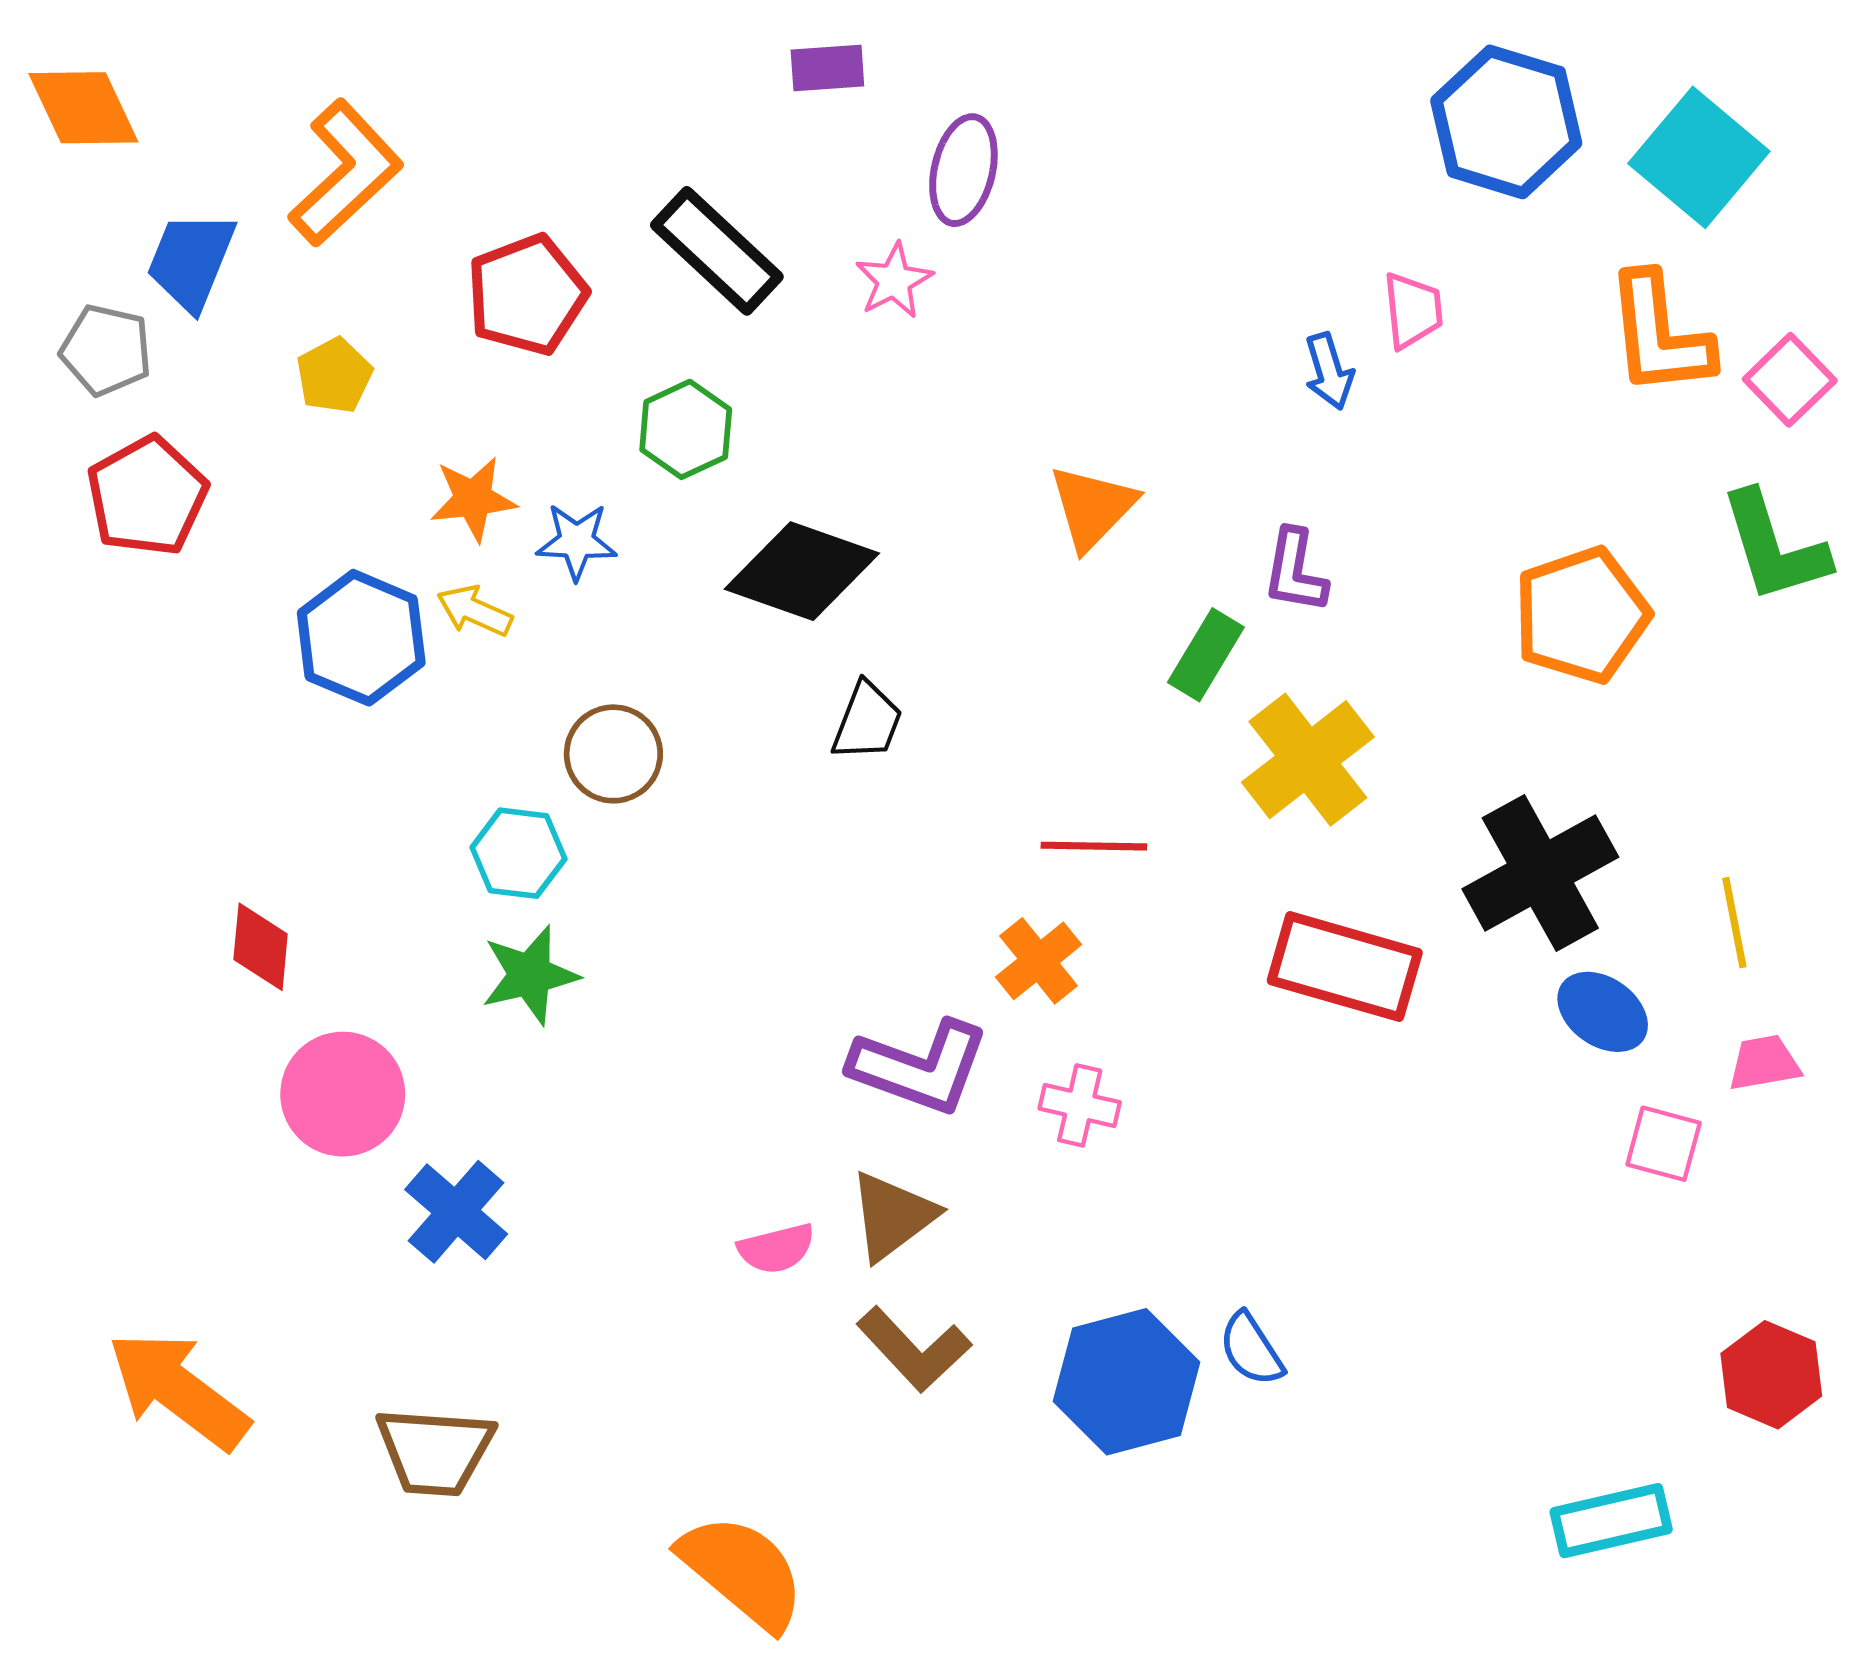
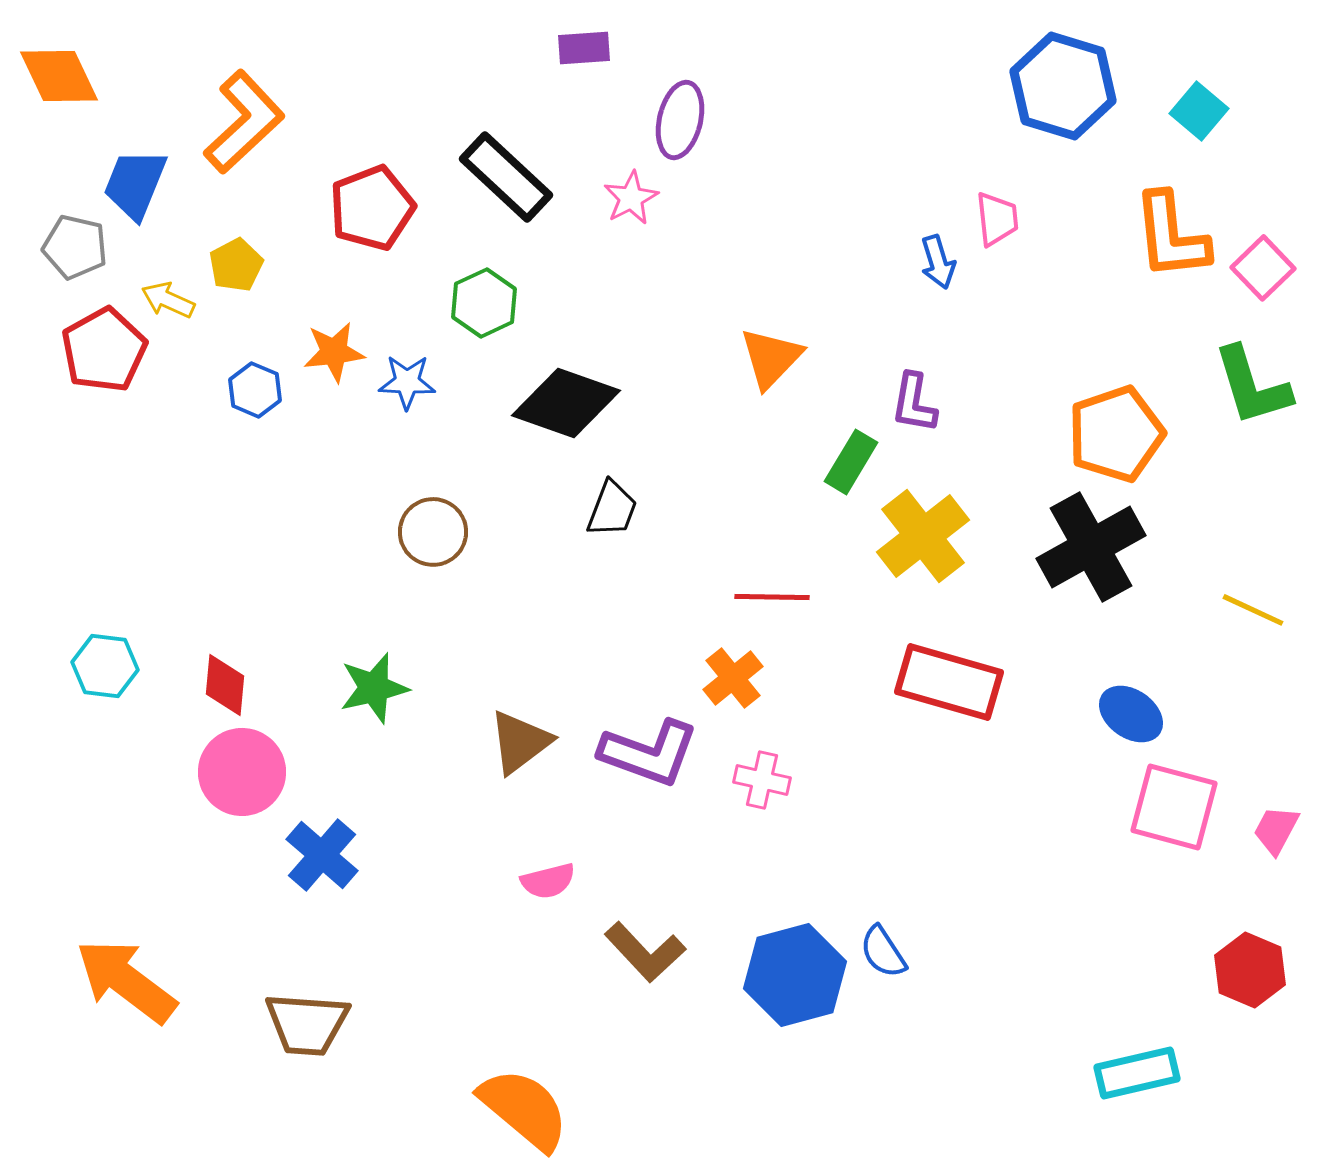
cyan square: (1699, 157) -> (1199, 111), size x0.6
yellow arrow: (475, 611) -> (168, 300), moved
blue hexagon: (361, 638) -> (255, 390), moved, size x0.6
cyan hexagon: (518, 853) -> (105, 666), moved
black cross: (1540, 873) -> (1091, 547), moved
yellow line: (1734, 923) -> (1253, 610), moved, turned -54
red diamond: (261, 947) -> (225, 685), moved
pink trapezoid: (1764, 1063) -> (1276, 830), moved, turned -52
pink square: (1664, 1144) -> (1174, 807), size x1.6
brown triangle: (893, 1216) -> (520, 742), moved

